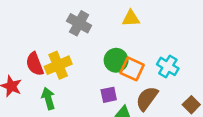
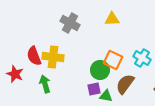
green circle: (116, 60) -> (100, 70), moved
yellow cross: (58, 65) -> (53, 57), turned 30
purple square: (109, 95) -> (94, 89), moved

